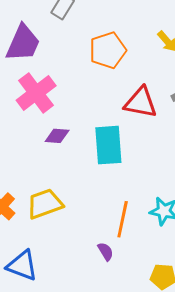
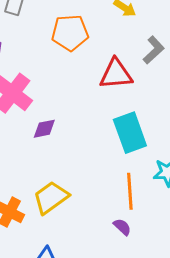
orange pentagon: (108, 50) -> (70, 33), turned 30
cyan rectangle: (108, 145) -> (130, 133), moved

